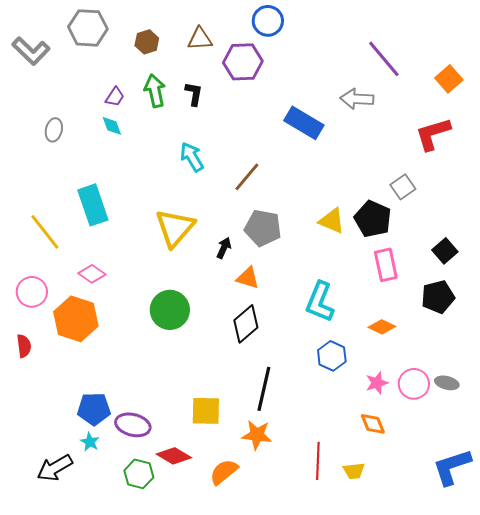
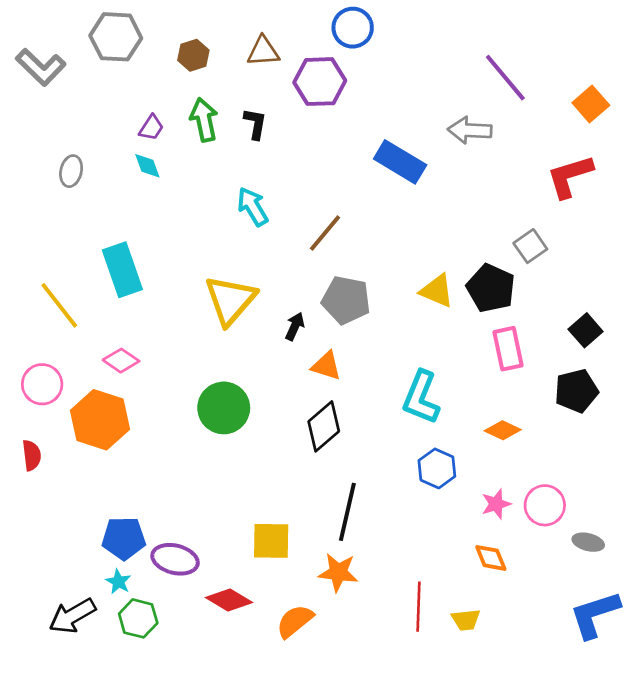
gray ellipse: (447, 383) -> (588, 542), moved
green hexagon: (139, 474) -> (138, 618), moved

